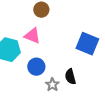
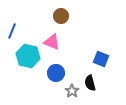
blue square: (87, 44) -> (101, 59), moved, size x0.7

